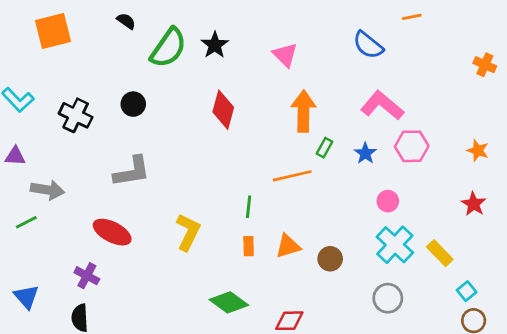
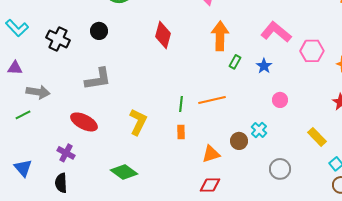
pink hexagon: (412, 146) -> (312, 51), moved
orange line: (292, 176) -> (212, 100), moved
cyan cross: (395, 245) -> (259, 130), moved, size x0.6
orange triangle: (288, 246) -> (211, 154), moved
green diamond: (229, 302) -> (124, 172), moved

